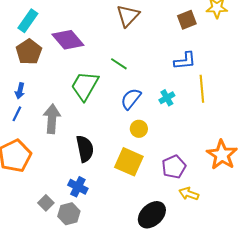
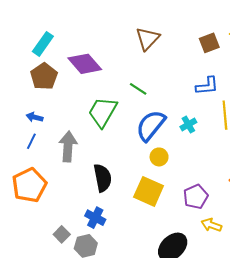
blue arrow: (20, 91) -> (35, 117), turned 91
blue semicircle: (131, 99) -> (151, 126), size x1.4

